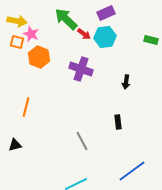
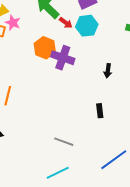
orange hexagon: (39, 57) -> (45, 48), moved
gray line: (82, 141) -> (64, 142), moved, turned -42

